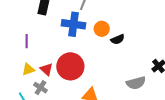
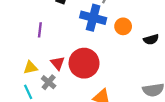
black semicircle: (118, 39) -> (151, 39), moved
yellow triangle: (28, 69) -> (30, 68), moved

